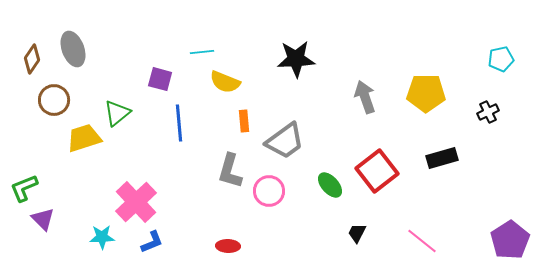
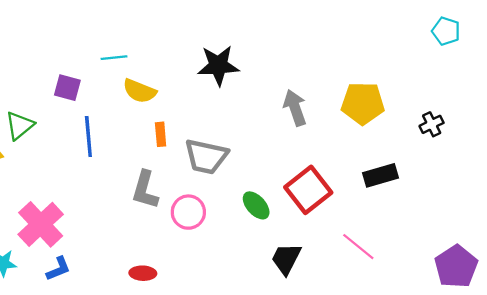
cyan pentagon: (501, 59) -> (446, 31), moved, turned 30
gray trapezoid: (285, 141) -> (206, 157), turned 48
black trapezoid: (357, 233) -> (286, 259), size x1.5
pink line: (422, 241) -> (358, 247), moved

